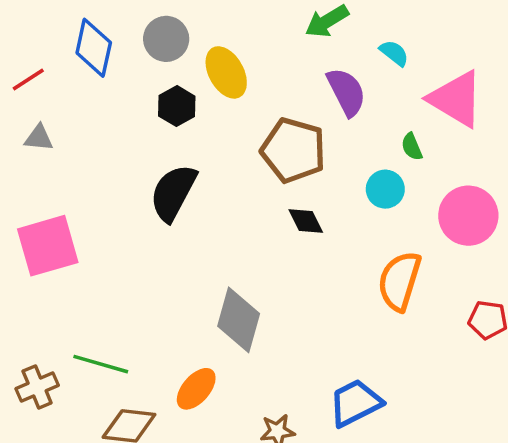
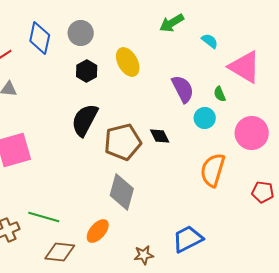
yellow ellipse: (226, 72) -> (128, 62), moved
purple semicircle: (346, 92) -> (183, 89), moved
brown pentagon: (293, 150) -> (123, 142), moved, turned -30

